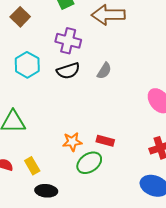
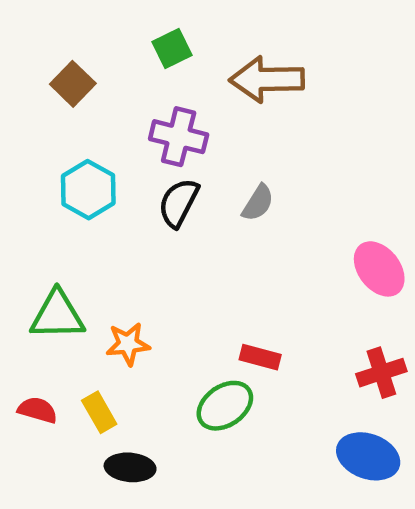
black semicircle: (68, 71) -> (179, 203), turned 135
orange star: (72, 142) -> (128, 344), moved

